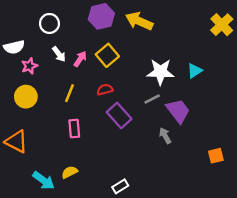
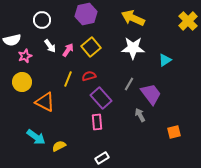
yellow arrow: (139, 21) -> (133, 18), moved
white star: (160, 72) -> (133, 48), moved
yellow line: (70, 93) -> (68, 79), moved
gray line: (152, 99) -> (129, 84), turned -32
pink rectangle: (74, 129) -> (97, 122), moved
orange triangle: (16, 141) -> (45, 102), moved
orange square: (216, 156) -> (174, 132), moved
cyan arrow: (44, 180) -> (36, 137), moved

